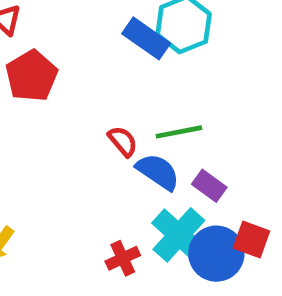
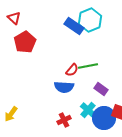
red semicircle: (123, 141) -> (72, 70), moved, turned 80
blue semicircle: (158, 172) -> (64, 87), moved, turned 150
cyan cross: (179, 235) -> (88, 110), size x0.7

